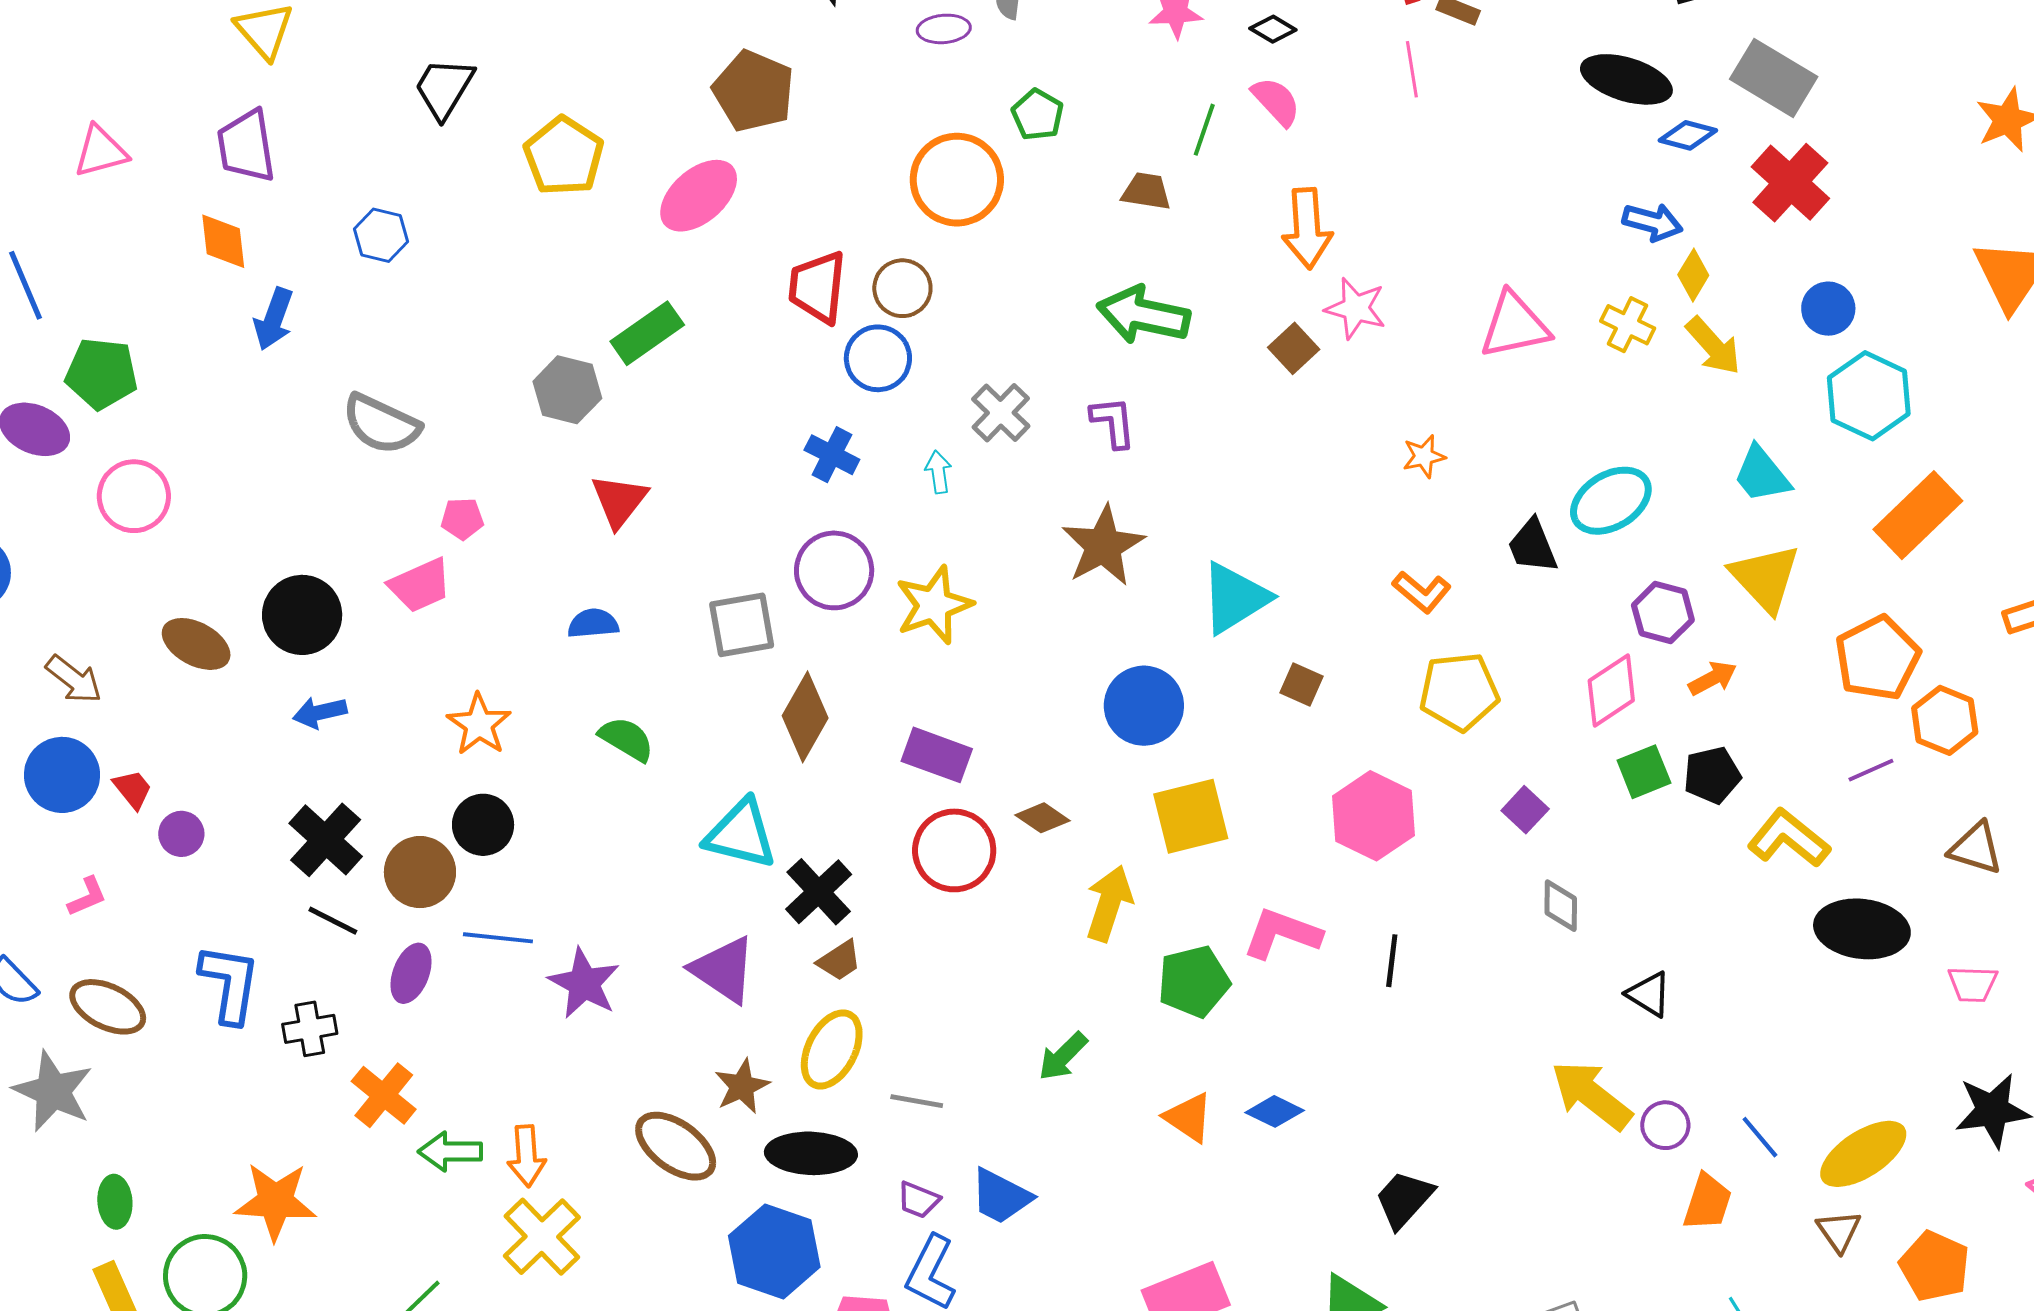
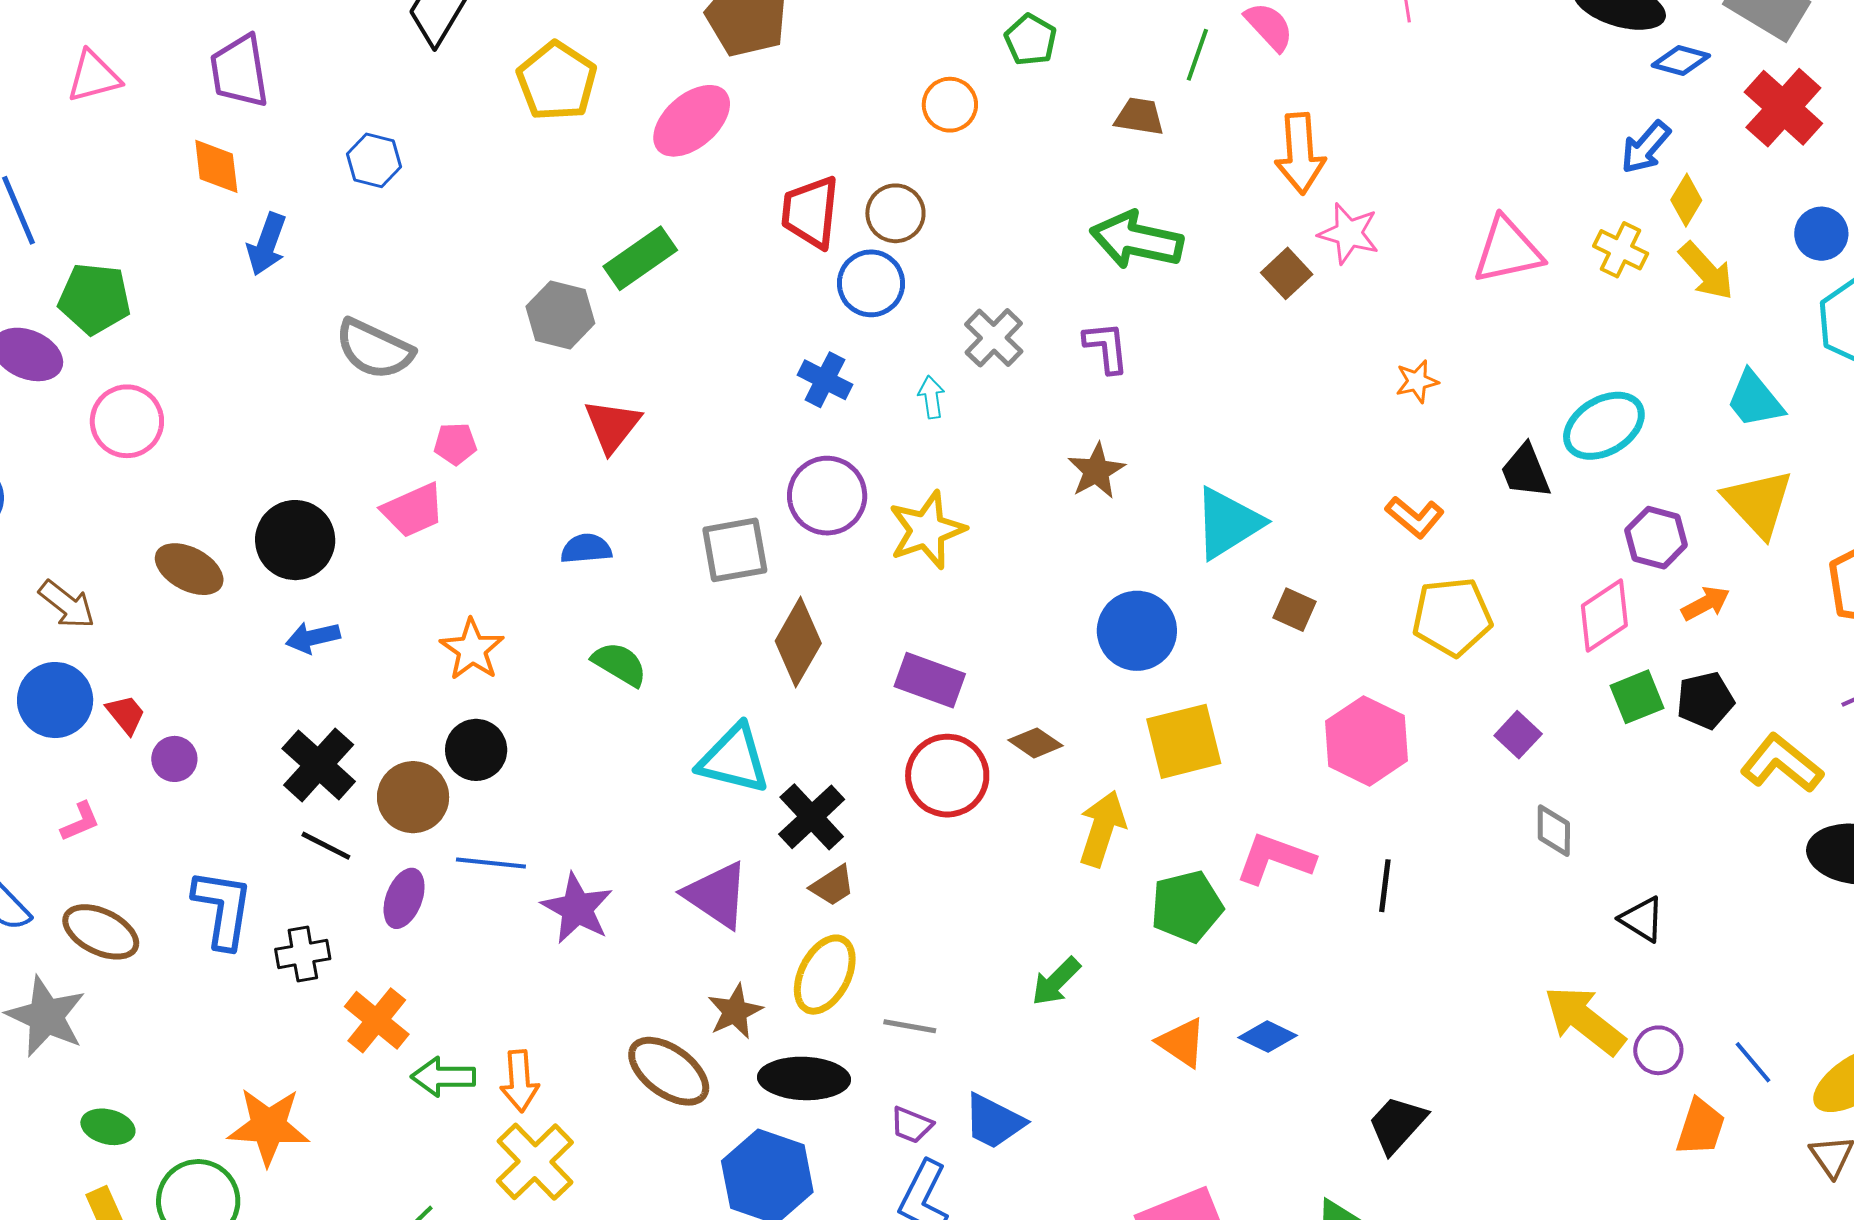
orange circle: (957, 180) -> (950, 105), size x0.6
blue arrow: (1653, 222) -> (1646, 147), turned 116
brown star: (1103, 546) -> (1096, 471), size x0.7
green ellipse: (115, 1202) -> (108, 1127), turned -72

